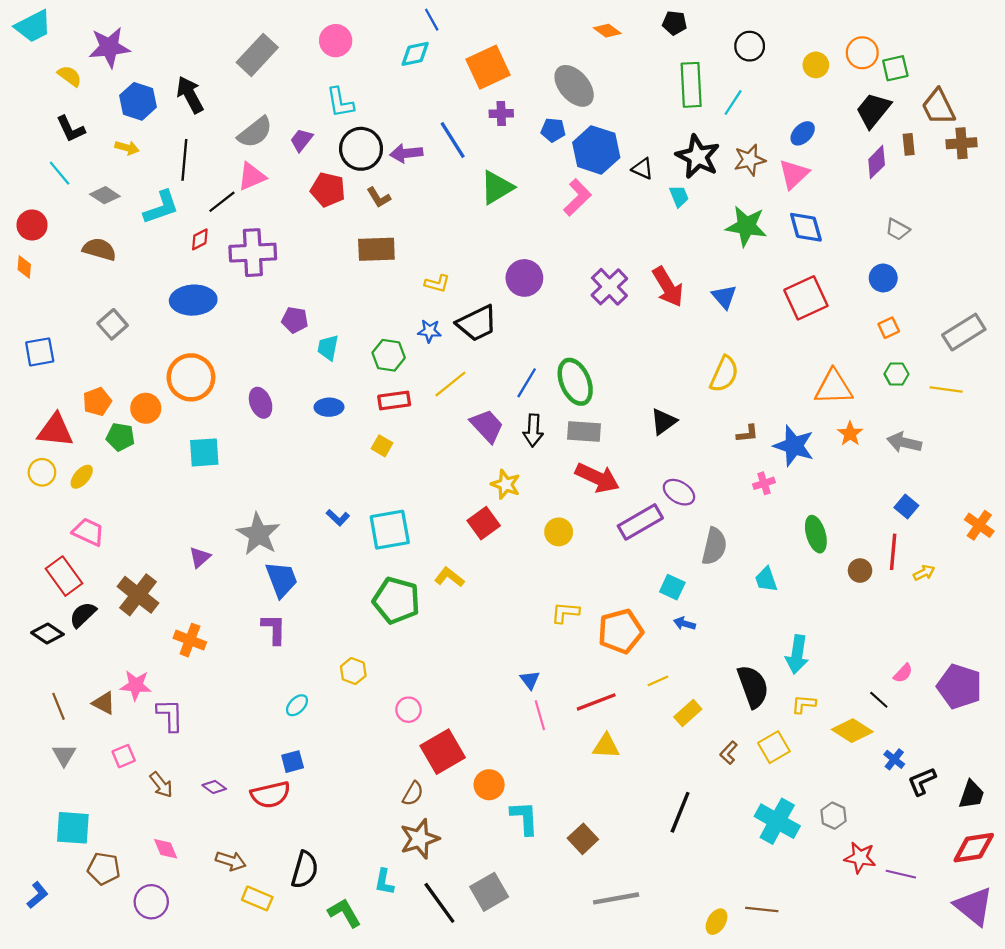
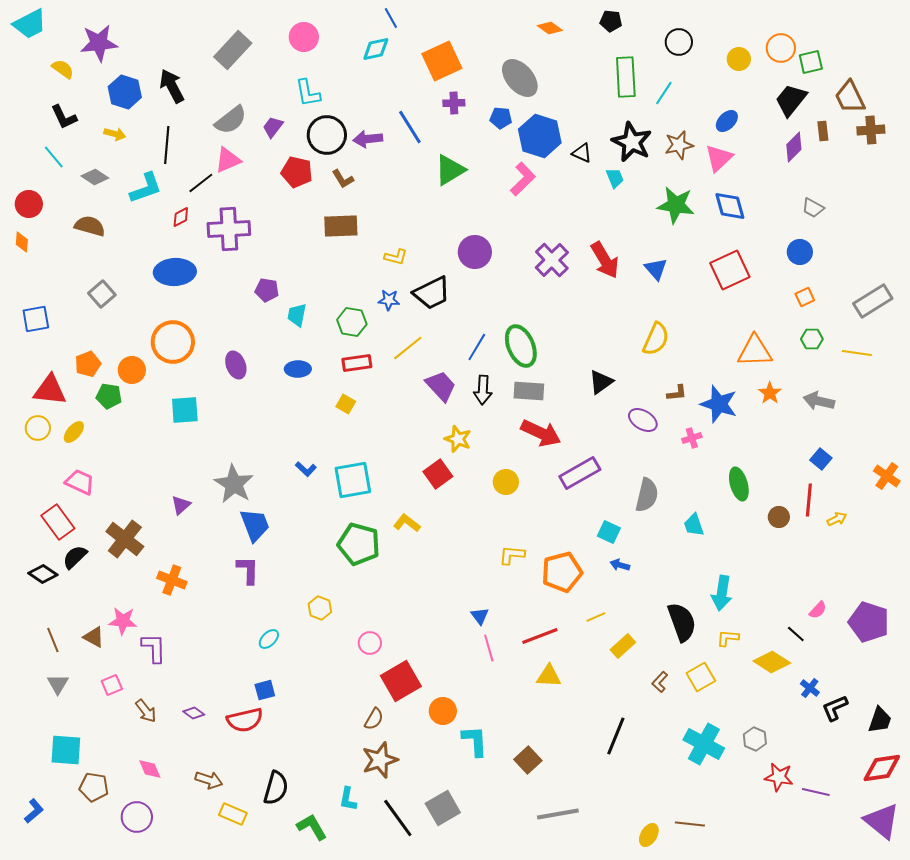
purple ellipse: (679, 492) -> (643, 420), moved

